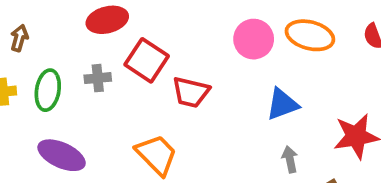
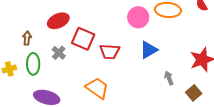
brown arrow: (19, 38) -> (27, 38), moved
gray cross: (98, 78) -> (59, 53), turned -32
blue triangle: (282, 104) -> (149, 50), moved

